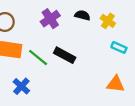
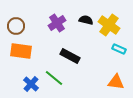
yellow cross: (108, 21) -> (109, 25), size x1.5
green line: (38, 57) -> (54, 78), moved

